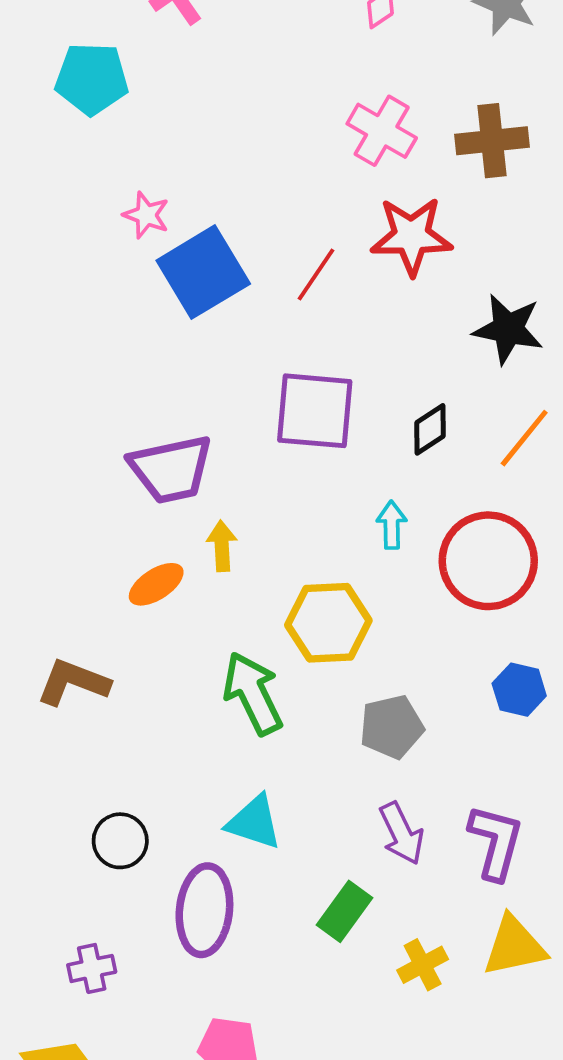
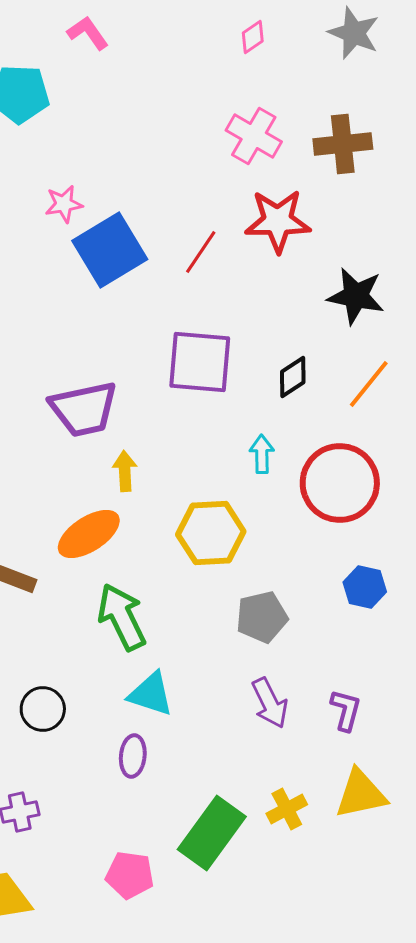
pink star: (146, 215) -> (64, 204), turned -30
orange ellipse: (156, 584) -> (89, 534), moved, size x1.4
green arrow: (253, 693) -> (122, 617), moved
purple L-shape: (496, 842) -> (346, 710), size x0.7
purple ellipse: (204, 910) -> (133, 756), moved, size x0.6
green rectangle: (345, 911) -> (212, 833), moved, size x1.5

